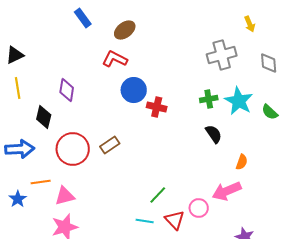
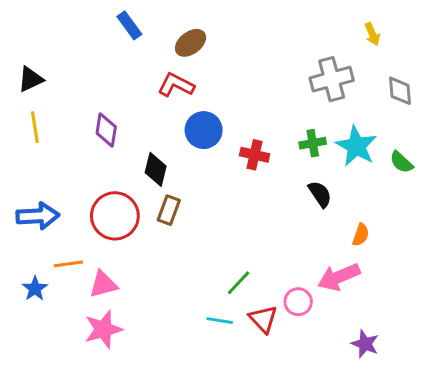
red cross: (157, 107) -> (255, 155), moved
black diamond: (44, 117) -> (156, 169), moved
brown rectangle: (110, 145) -> (169, 210), turned -36

